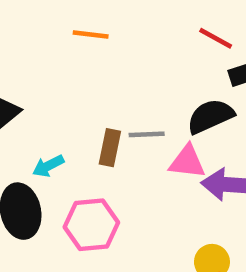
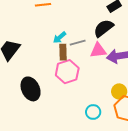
cyan arrow: (48, 166) -> (60, 37), moved
pink hexagon: (91, 225) -> (67, 72), moved

